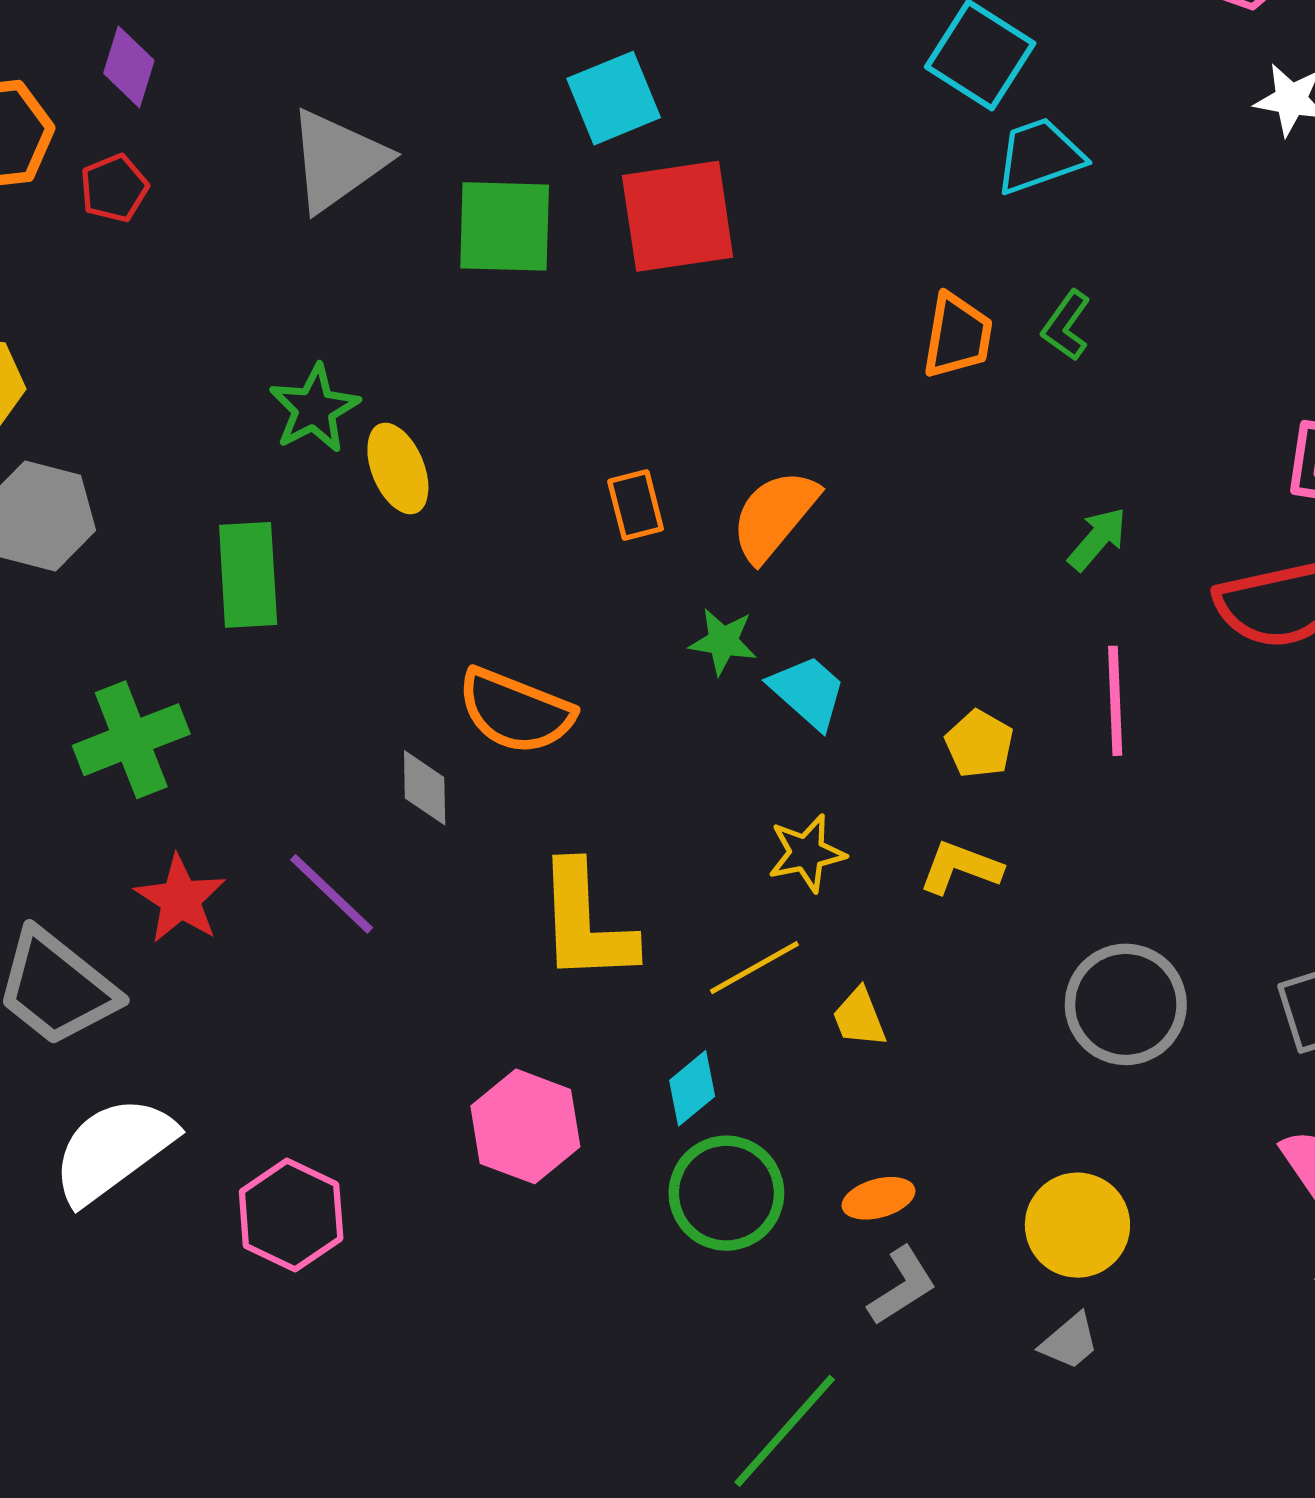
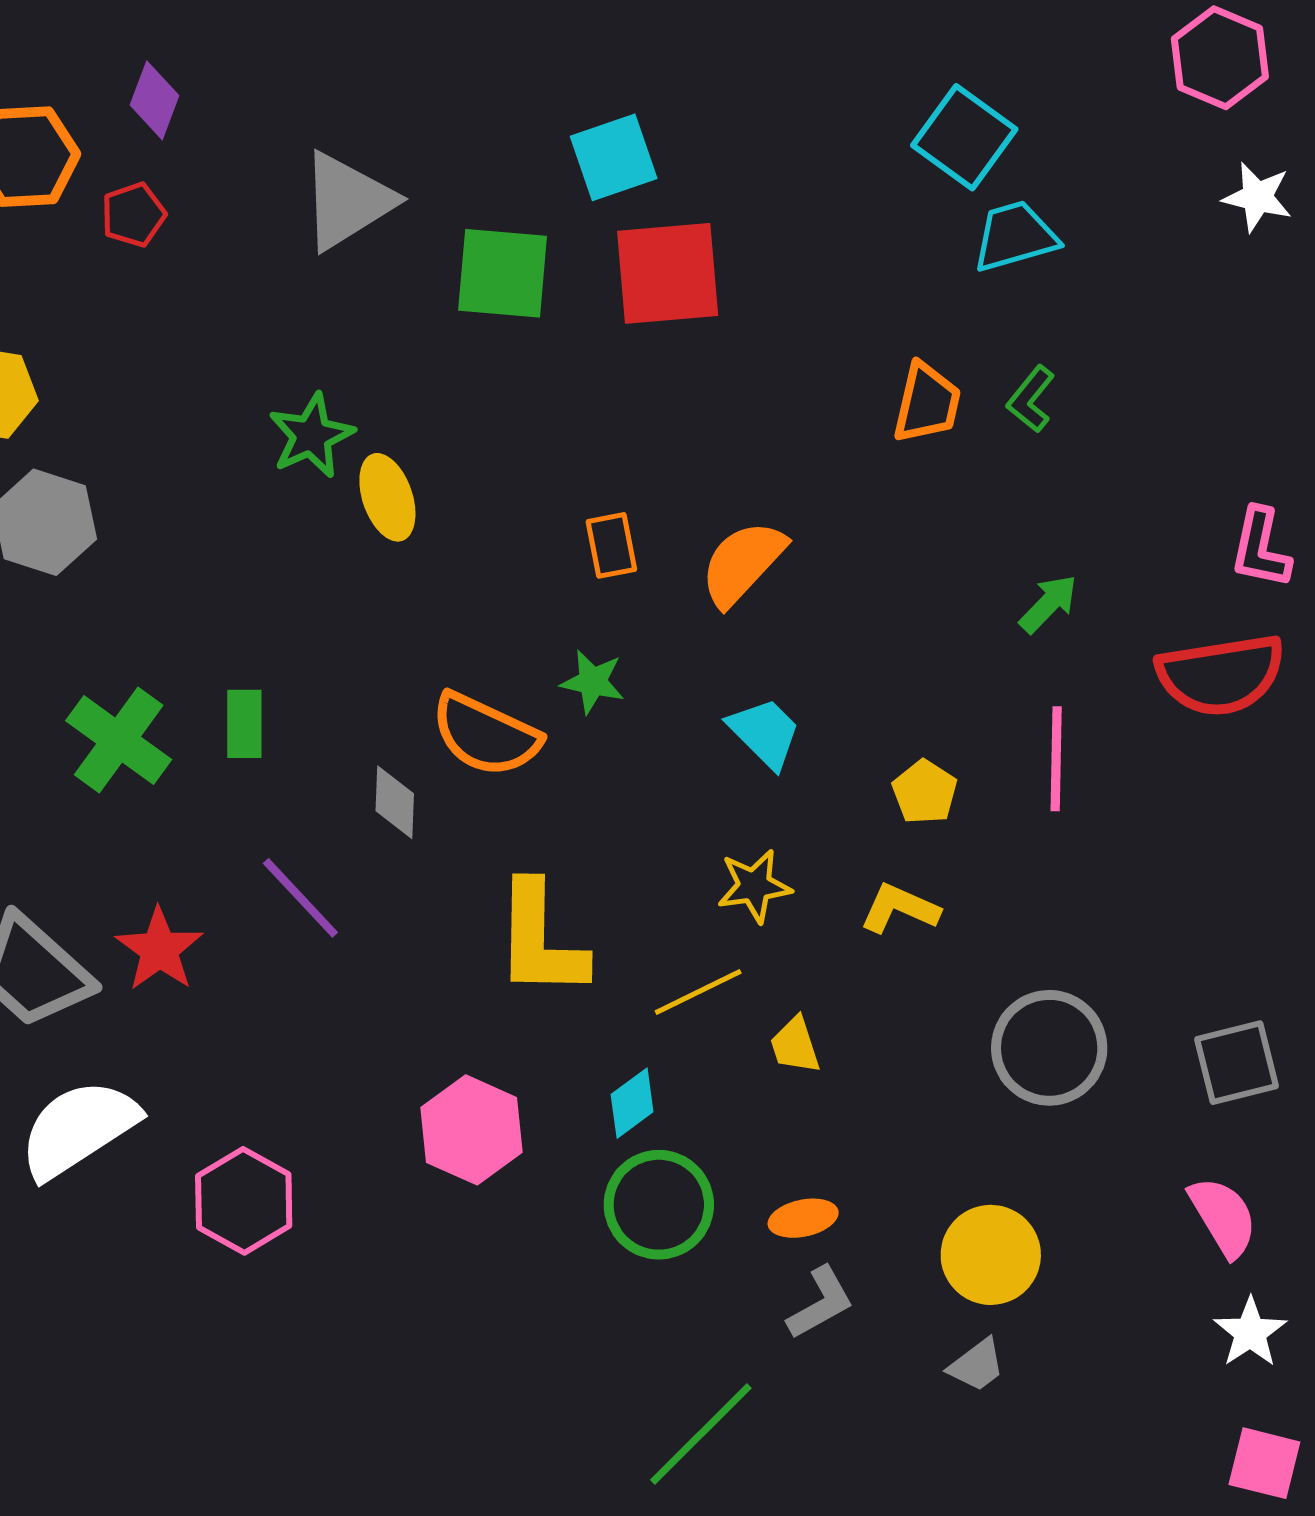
green rectangle: (248, 575) -> (244, 724), moved, size x0.7
green star: (723, 641) -> (593, 682), moved
green cross: (131, 740) -> (119, 740), turned -36
red star: (180, 899) -> (159, 949), moved

